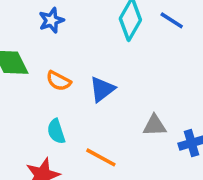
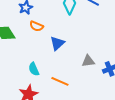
orange semicircle: (59, 81) -> (36, 26), moved

